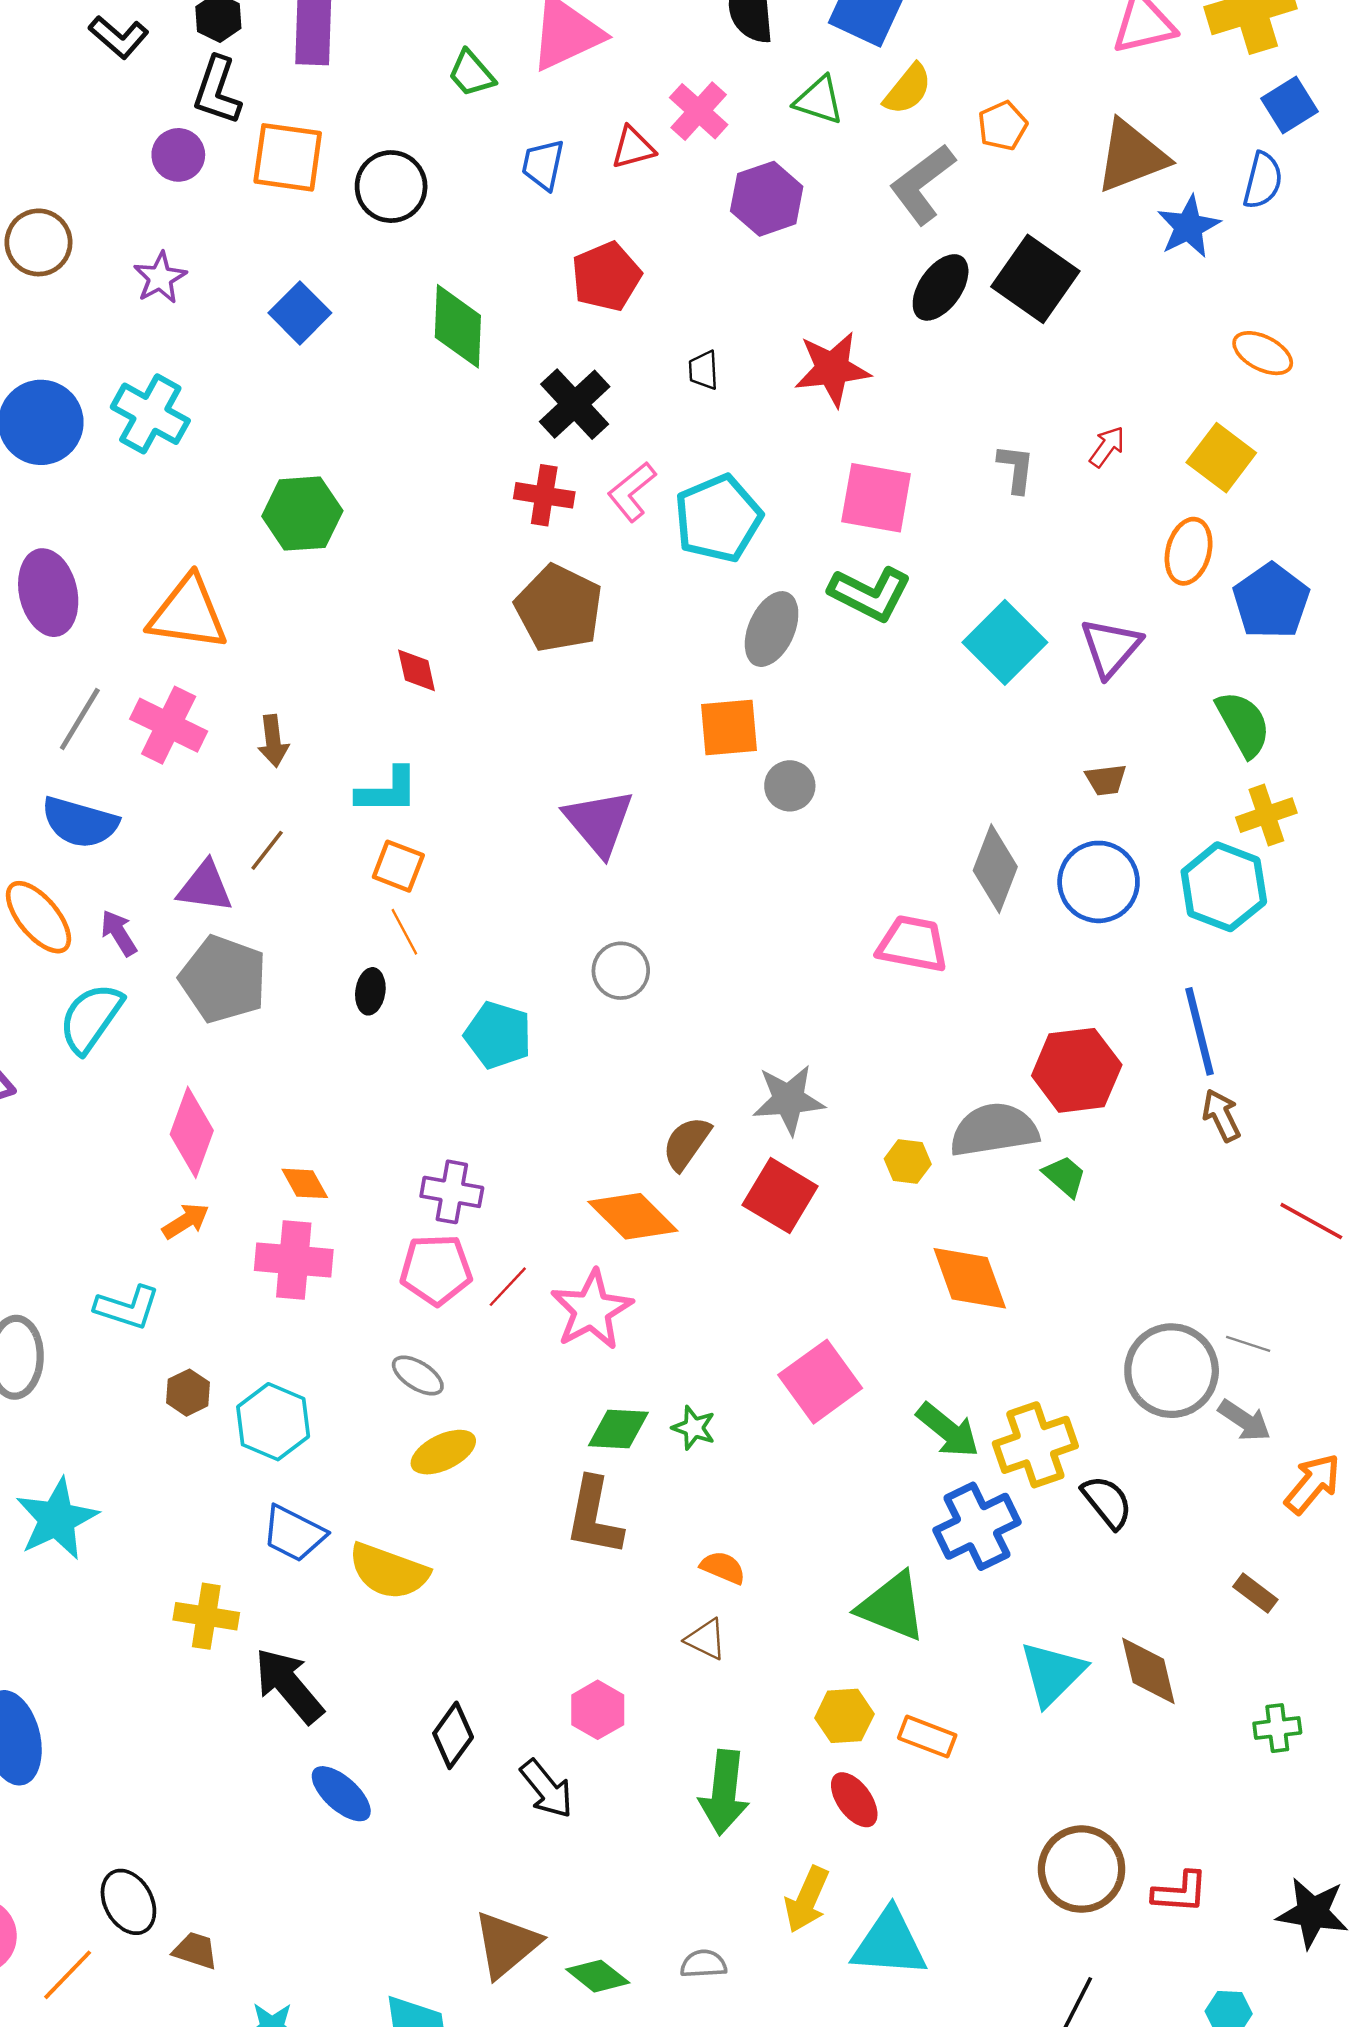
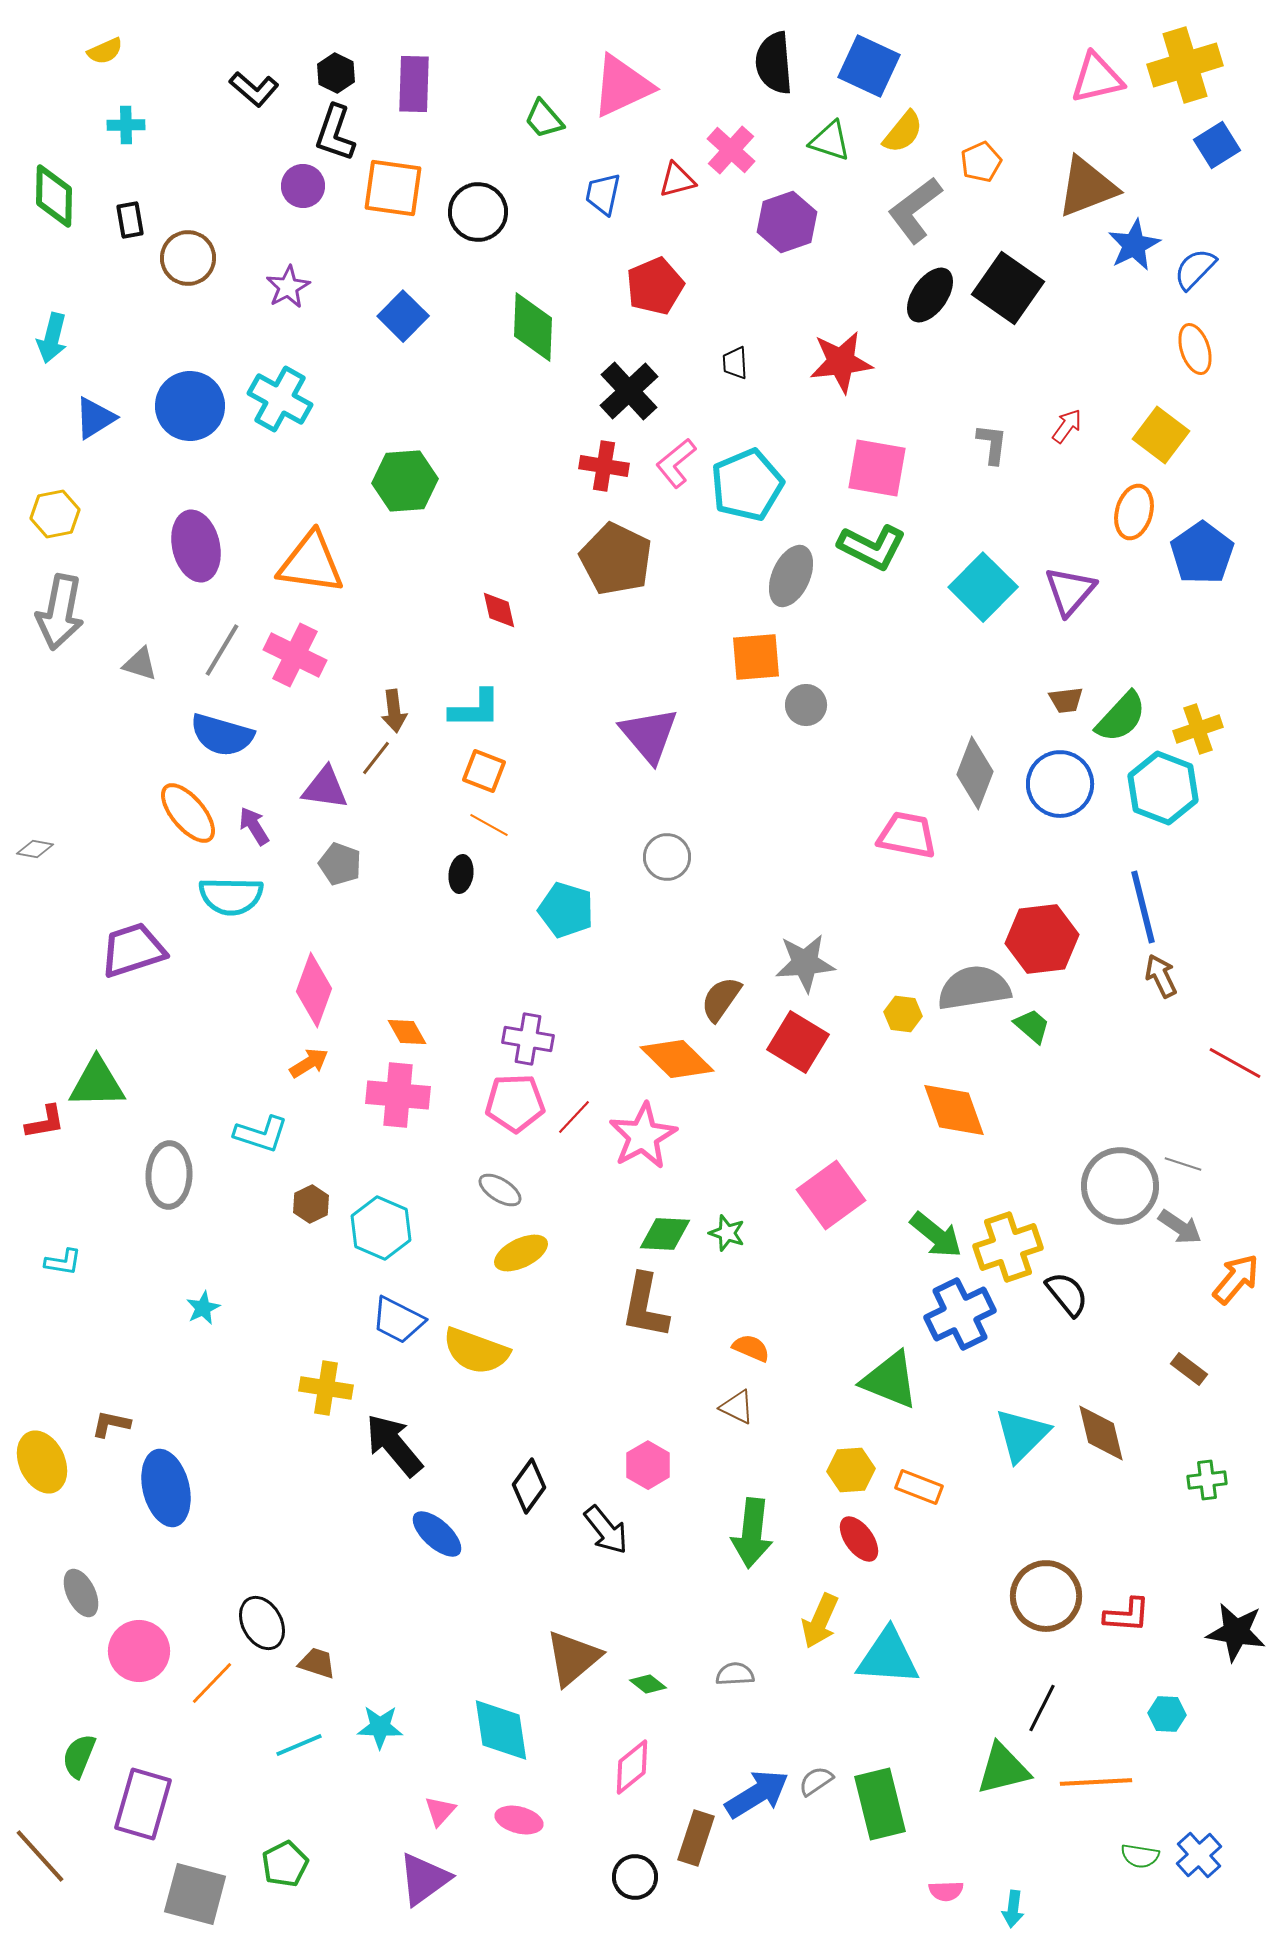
blue semicircle: (1263, 180) -> (1195, 269), moved, turned -150
orange ellipse: (1263, 353) -> (1195, 349), turned 45
green semicircle: (1243, 724) -> (1121, 717), moved, turned 72
brown arrow: (273, 741) -> (394, 711), moved
orange line: (404, 932) -> (489, 825), turned -33
gray pentagon: (223, 979) -> (340, 864), size x0.6
cyan semicircle: (91, 1018) -> (231, 896), turned -124
cyan star: (57, 1519) -> (203, 1308), size x0.5
green diamond: (598, 1976) -> (648, 1684), size x0.7

